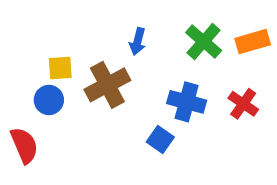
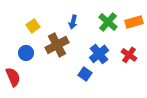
yellow square: (60, 68) -> (33, 26), moved, turned -32
blue cross: (187, 102) -> (99, 54), turned 36

